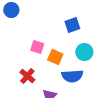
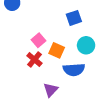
pink square: (37, 47) -> (38, 40), turned 32
red cross: (27, 76) -> (34, 59), moved

